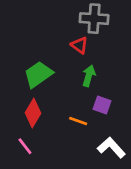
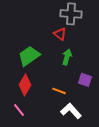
purple square: (102, 105) -> (85, 80), moved
white L-shape: (111, 148) -> (71, 111), moved

